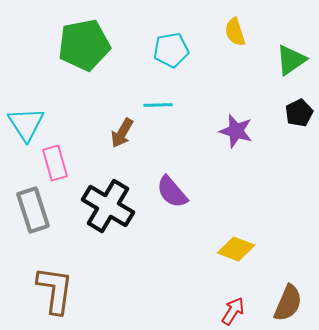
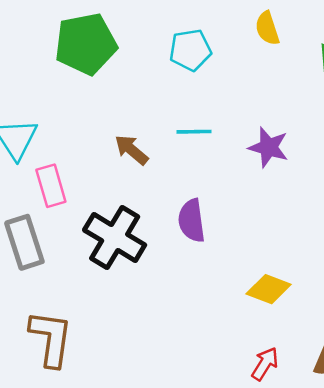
cyan line: (158, 105) -> (194, 132), moved
brown arrow: (122, 133) -> (131, 150), turned 100
purple semicircle: (172, 192) -> (192, 221), turned 33

